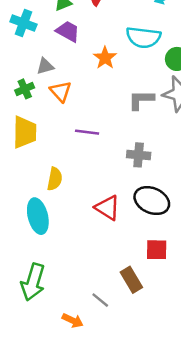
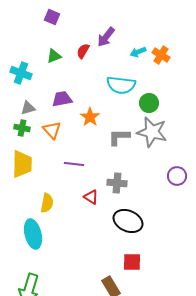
purple trapezoid: (68, 31) -> (62, 99), moved, turned -40
orange star: (105, 58) -> (90, 117), moved
gray triangle: (45, 66) -> (28, 108), moved
green cross: (25, 89) -> (22, 128), turned 35
red triangle: (107, 208) -> (91, 197), moved, size x0.7

